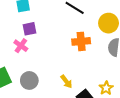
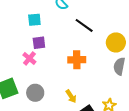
orange cross: (81, 41) -> (77, 60), moved

